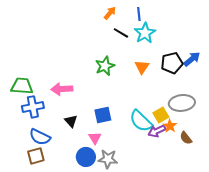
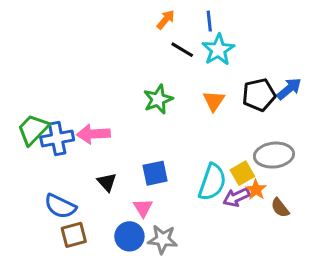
green trapezoid: (22, 86) -> (33, 129), turned -50
blue cross: (33, 107) -> (57, 139), moved
cyan semicircle: (141, 121) -> (212, 182), turned -115
brown square: (36, 156) -> (74, 235), moved

